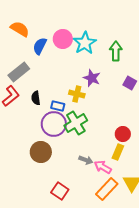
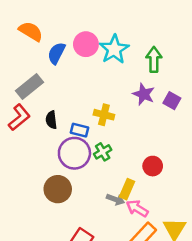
purple star: (92, 78) -> (144, 94), moved
green cross: (76, 123) -> (103, 152), size x0.6
red circle: (123, 134) -> (153, 166), moved
yellow rectangle: (118, 152) -> (127, 189), moved

